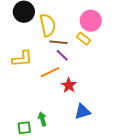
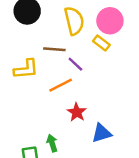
yellow semicircle: (48, 25) -> (74, 21), moved
brown line: (58, 42) -> (54, 49), moved
red star: (69, 85) -> (77, 112), moved

